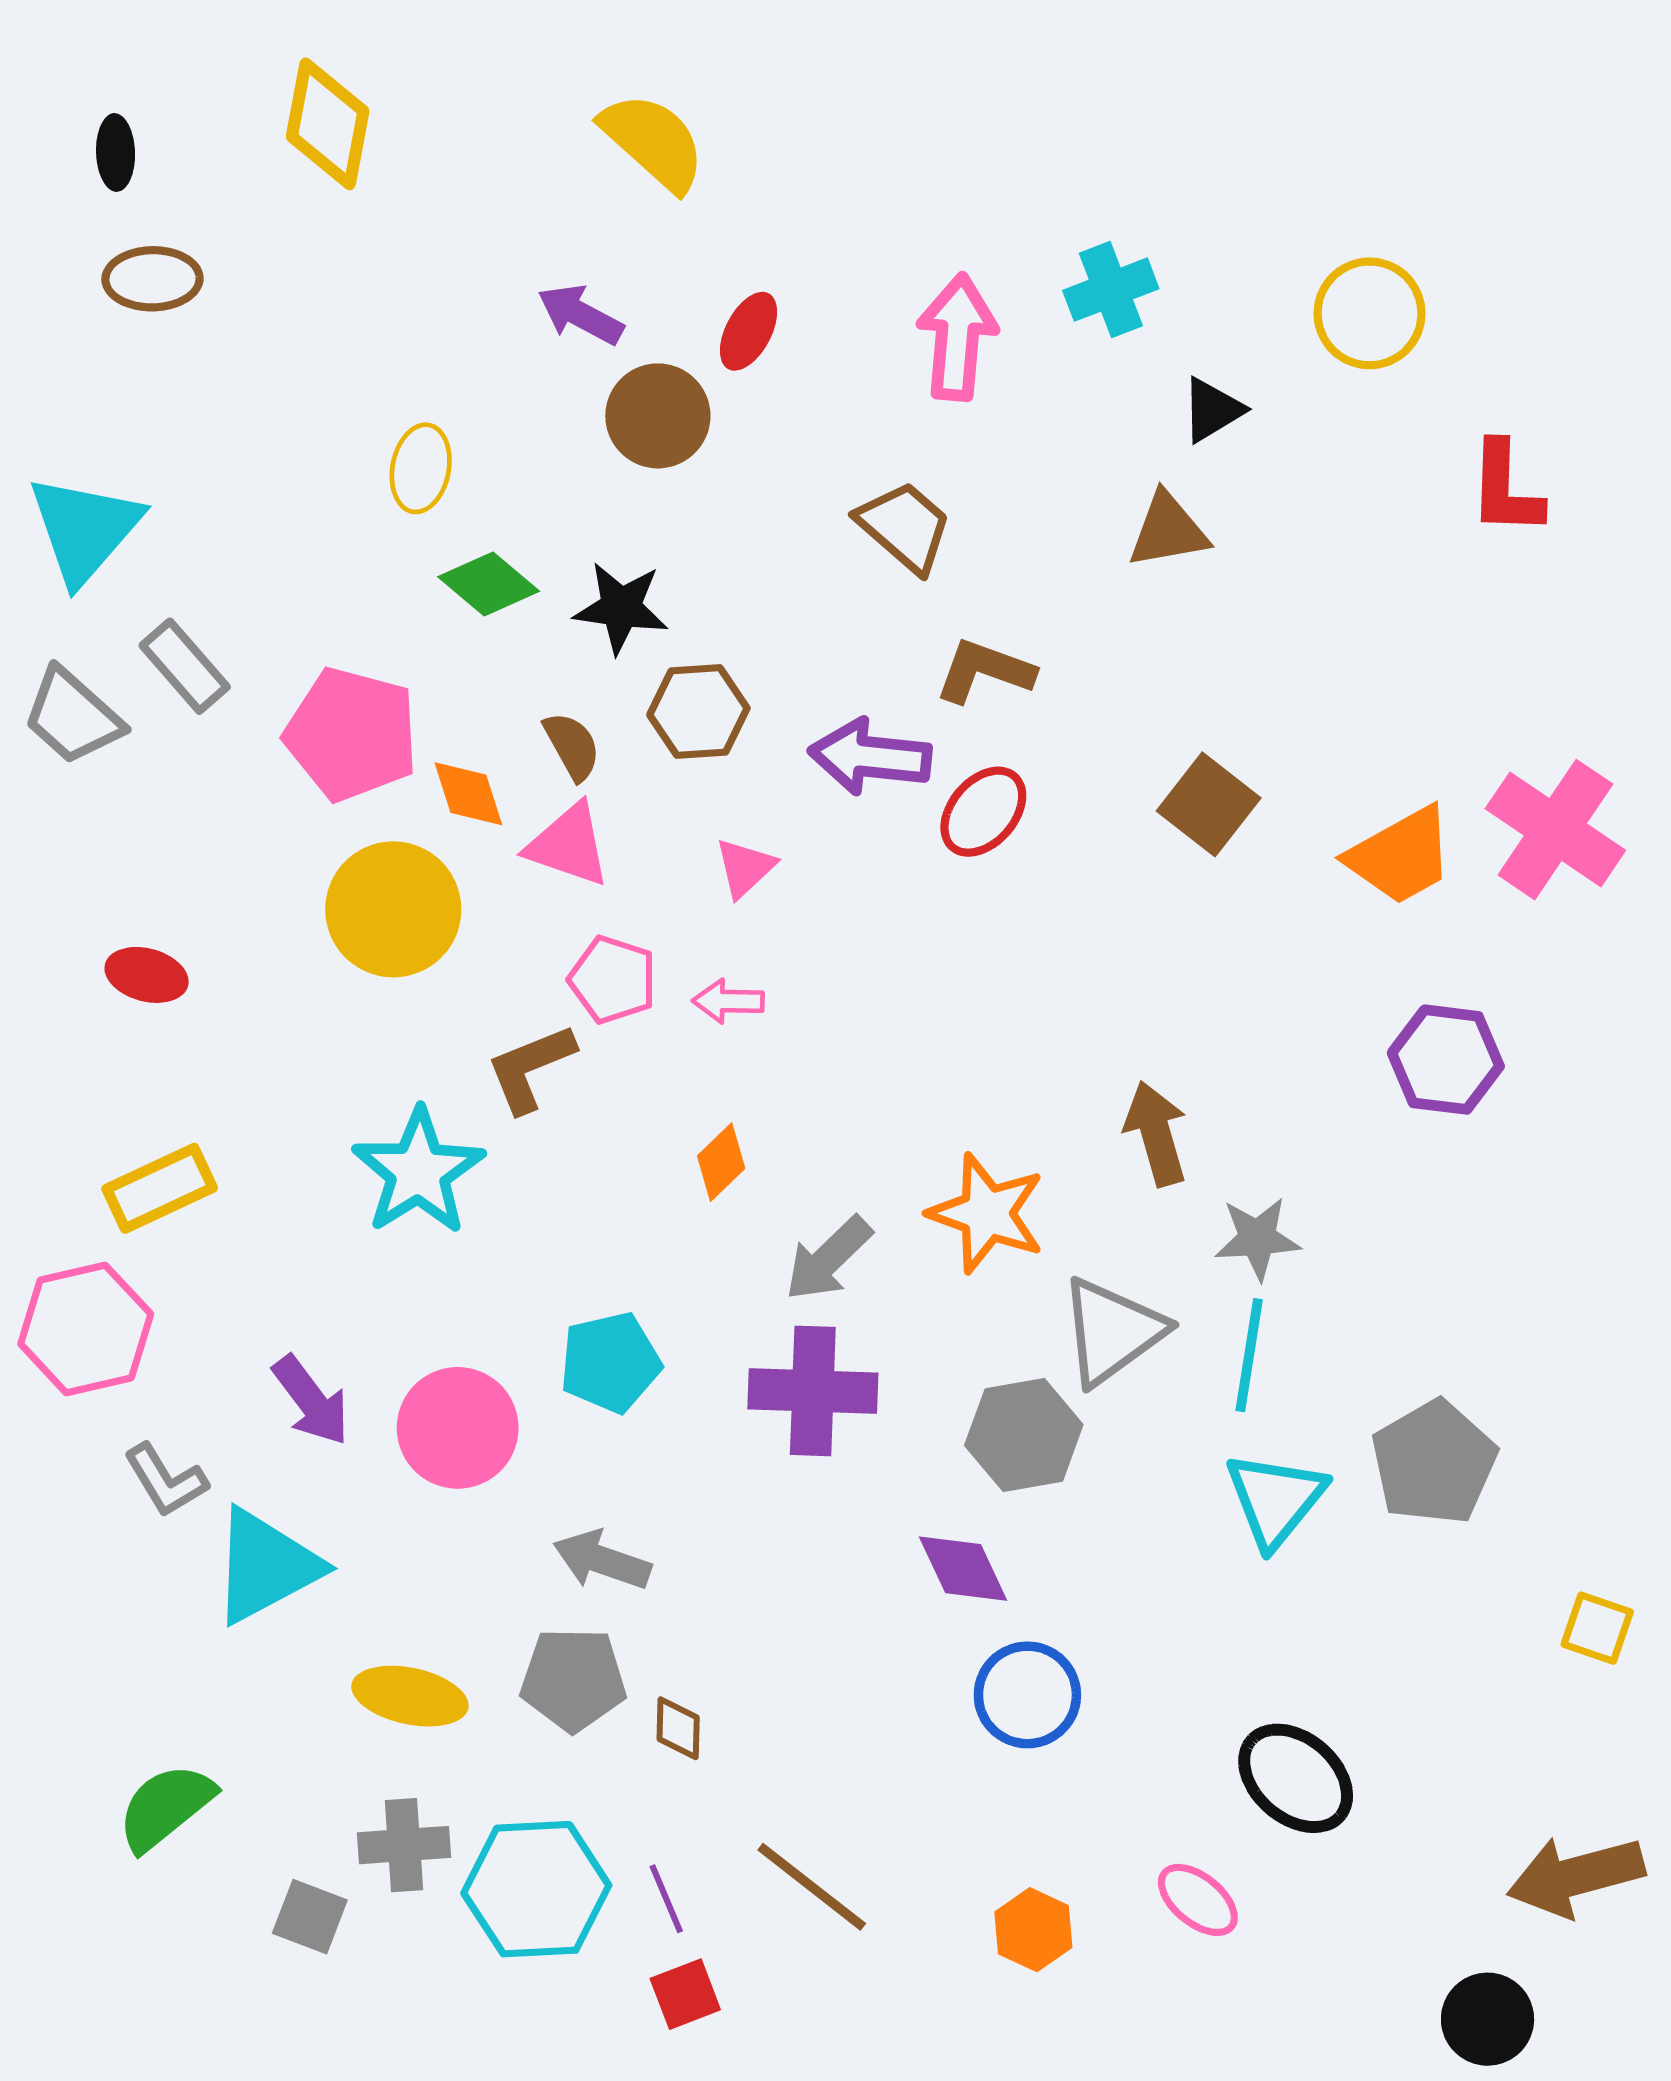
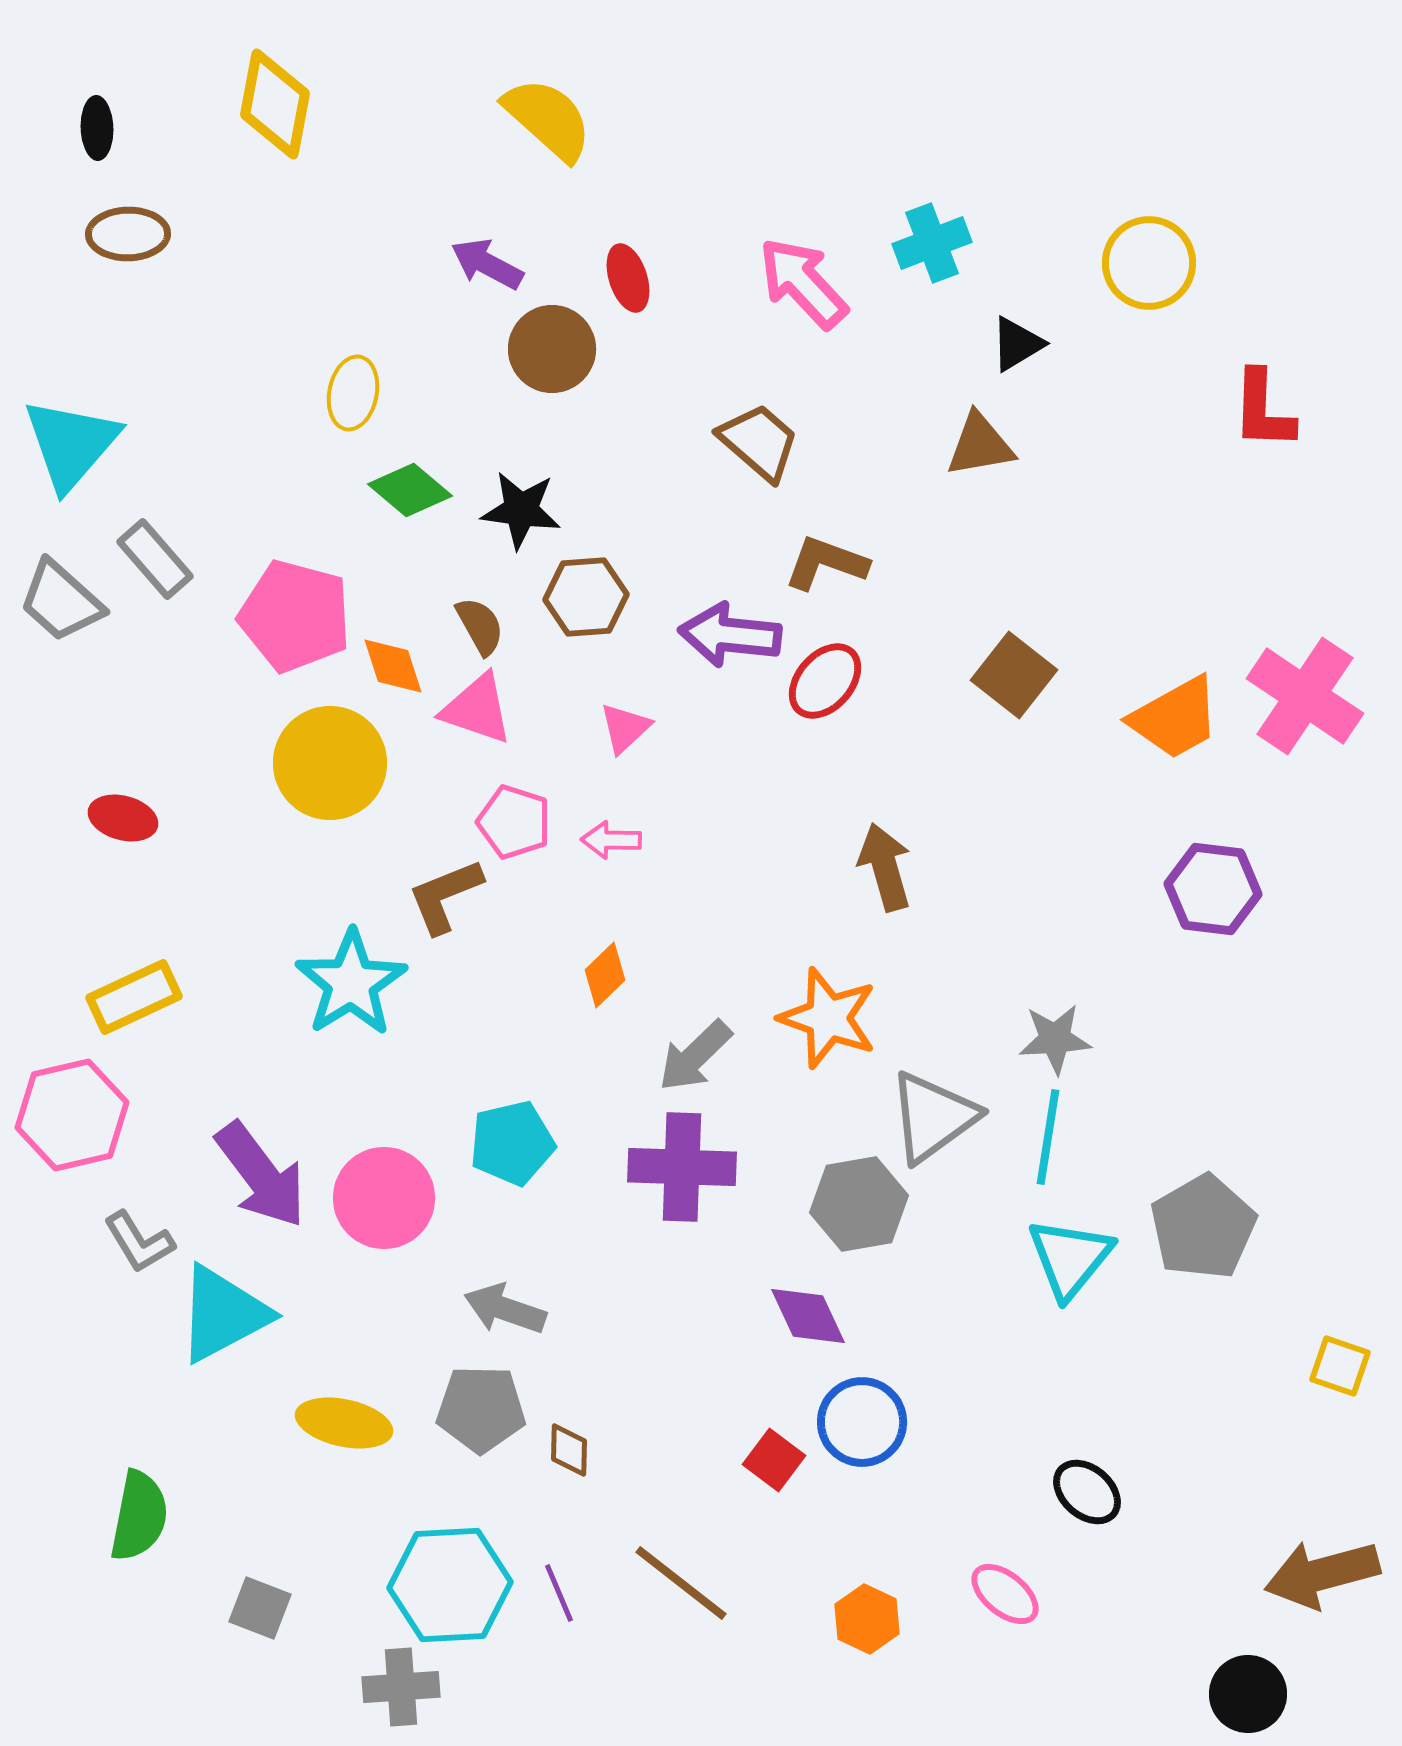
red ellipse: (748, 331) -> (628, 278), turned -46
pink arrow: (957, 337) -> (803, 283), turned -48
brown arrow: (1156, 1133) -> (885, 867), moved
purple arrow: (311, 1400) -> (261, 1175), size x1.4
black ellipse: (1296, 1778) -> (1087, 1492), size x0.7
green semicircle: (166, 1807) -> (139, 1516), turned 140
gray cross: (404, 1845) -> (401, 1687), moved
red square: (685, 1994) -> (774, 1460), moved, turned -32

